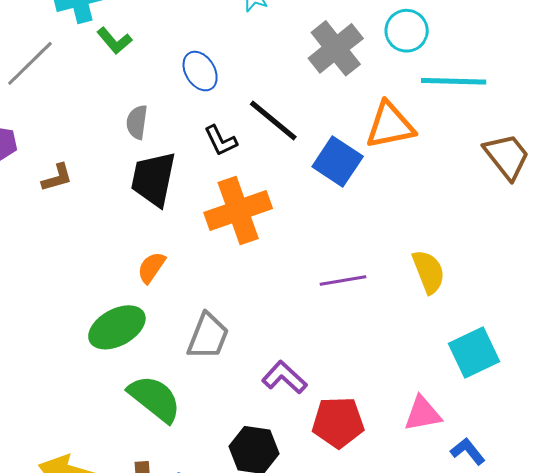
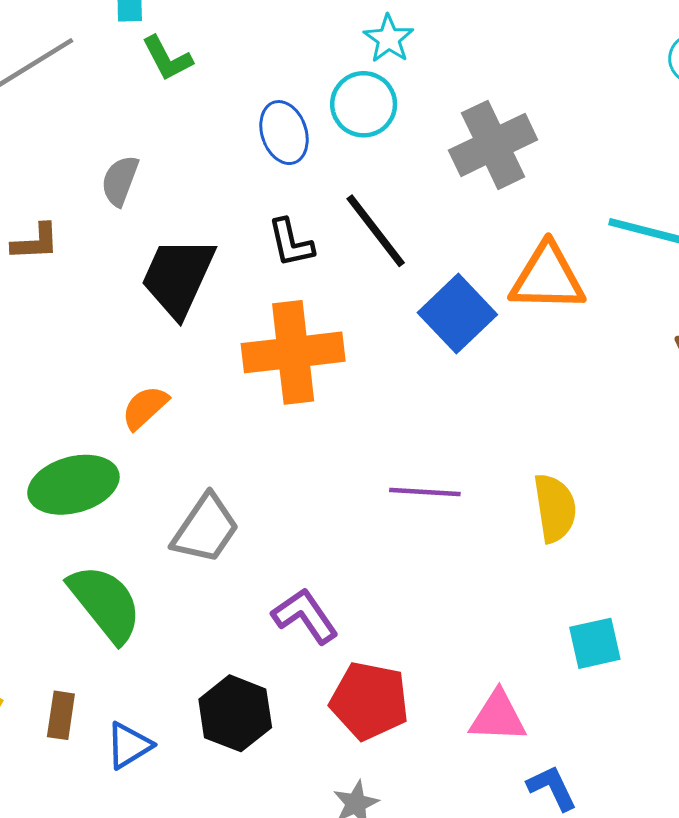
cyan circle: (407, 31) -> (364, 104), moved
gray semicircle: (137, 122) -> (120, 181), moved
cyan square: (474, 352) -> (595, 643), size x0.7

